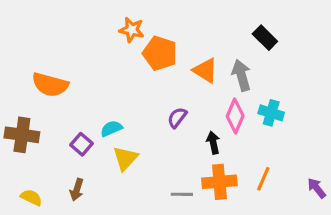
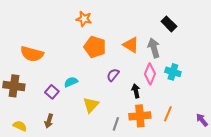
orange pentagon: (160, 53) -> (95, 47), moved
yellow triangle: (125, 158) -> (91, 105), moved
gray line: (182, 194) -> (116, 124), turned -72

